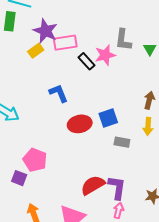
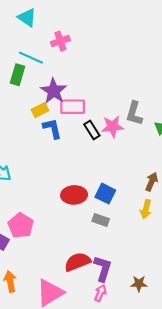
blue L-shape: (59, 93) -> (52, 128), moved
blue square: (108, 118) -> (105, 194), turned 36
gray rectangle: (122, 142) -> (101, 220), moved

